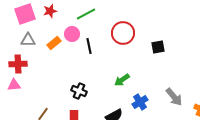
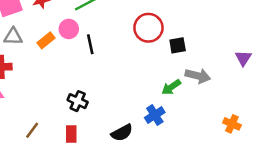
red circle: (123, 33) -> (148, 28), moved
green arrow: (122, 80) -> (171, 87), moved
gray arrow: (174, 97) -> (198, 76), moved, turned -36

